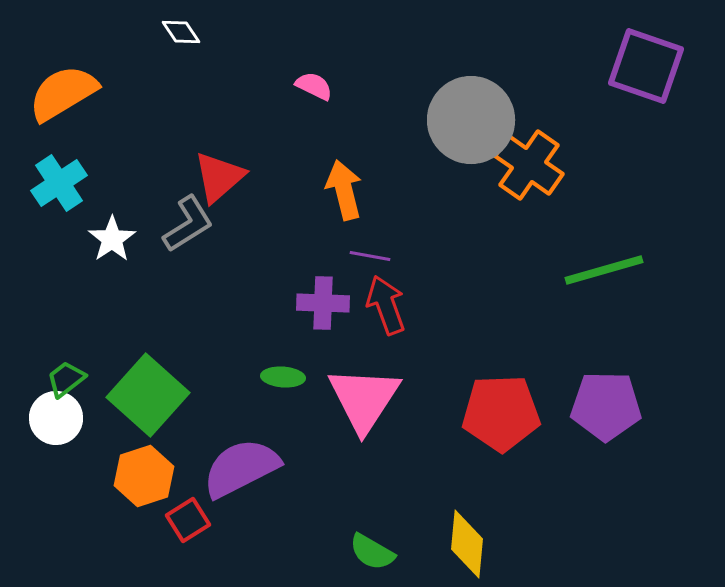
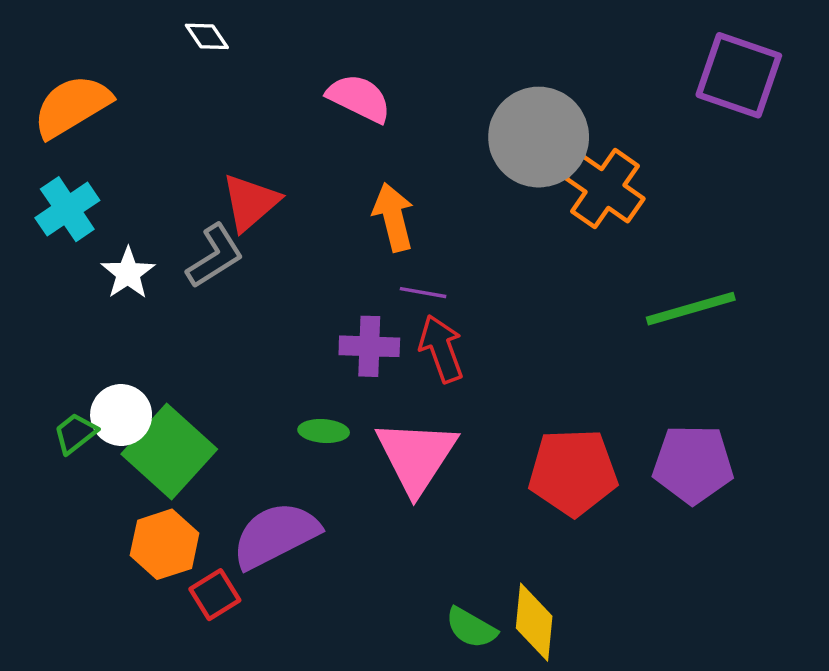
pink semicircle: (314, 86) -> (359, 98), size x1.5
white circle: (56, 418) -> (121, 415), moved
green semicircle: (372, 552) -> (471, 628), moved

